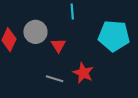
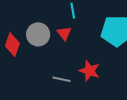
red triangle: (58, 45) -> (64, 33), moved

